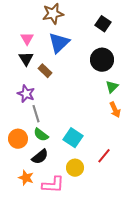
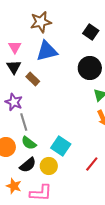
blue triangle: (59, 43) -> (47, 51), turned 30
yellow circle: (75, 168) -> (49, 166), moved

